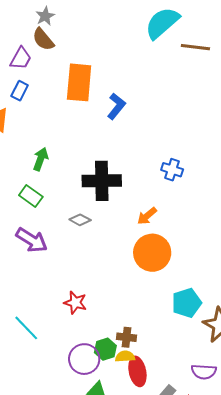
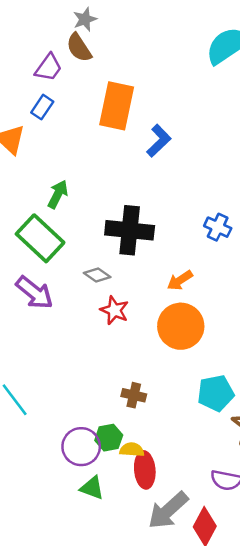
green rectangle: (31, 196) -> (40, 238), size x1.6
red star: (75, 303) -> (114, 310), moved
brown cross: (126, 337) -> (134, 395), moved

